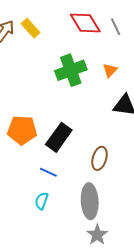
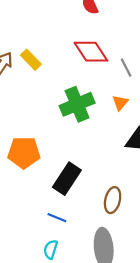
gray line: (116, 27) -> (126, 68), moved
orange pentagon: (22, 130) -> (24, 153), moved

